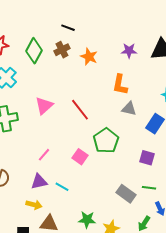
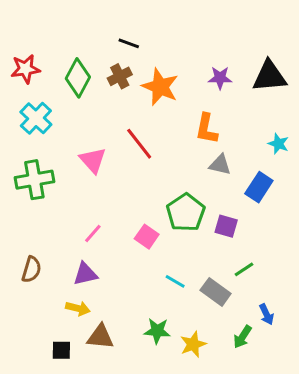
orange star: (89, 57) -> (160, 87), size x1.4
pink triangle: (44, 106) -> (93, 160), turned -30
red line: (80, 110) -> (139, 144), moved
purple square: (147, 158) -> (226, 226), moved
cyan line: (62, 187) -> (175, 281), moved
green line: (149, 188) -> (244, 269), moved, turned -40

